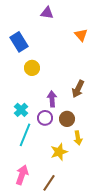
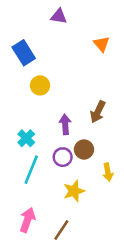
purple circle: (45, 118) -> (63, 157), moved
yellow arrow: (78, 138) -> (108, 172), moved

